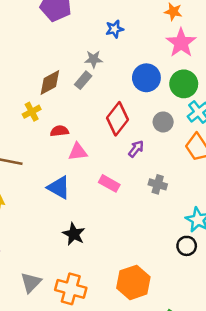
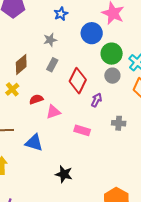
blue circle: (146, 78) -> (92, 33), moved
gray rectangle: (83, 80) -> (52, 65), moved
green circle: (184, 84) -> (112, 54), moved
blue triangle: (59, 187) -> (34, 143), moved

